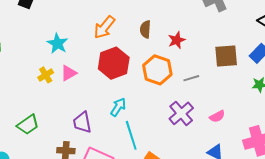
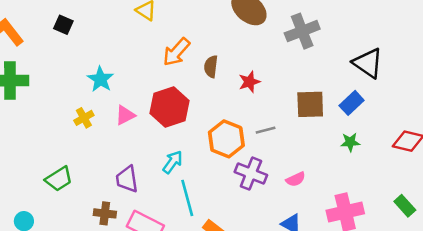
orange arrow: (104, 27) -> (176, 52), moved
orange hexagon: (157, 70) -> (226, 139), moved
pink triangle: (69, 73) -> (125, 115), moved
purple cross: (181, 113) -> (251, 174), turned -30

